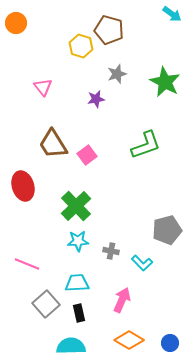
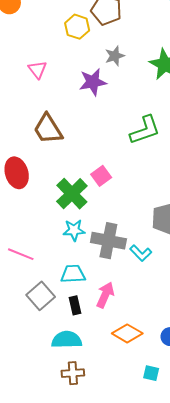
purple star: (96, 99) -> (93, 82), size x1.5
pink square: (87, 155) -> (101, 176), moved
gray cross: (111, 251) -> (108, 241), size x2.0
pink arrow: (122, 300) -> (105, 295), moved

